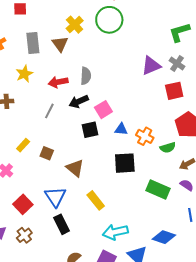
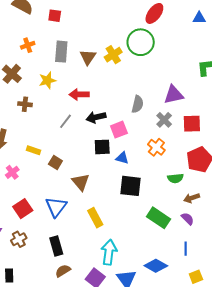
yellow cross: (75, 25) -> (113, 55), moved
gray cross: (177, 64) -> (164, 120), moved
gray semicircle: (86, 76) -> (137, 104), moved
blue triangle: (121, 129) -> (122, 158), moved
orange cross: (145, 136) -> (156, 147), moved
yellow rectangle: (23, 145) -> (33, 150), turned 56
black rectangle: (62, 224) -> (56, 246), moved
cyan arrow: (115, 232) -> (109, 252), turned 100

